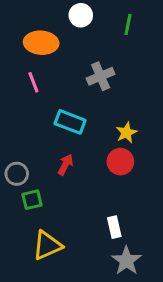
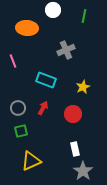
pink line: (33, 82) -> (13, 61), moved
red circle: (120, 162) -> (73, 114), moved
gray circle: (17, 174) -> (18, 108), moved

